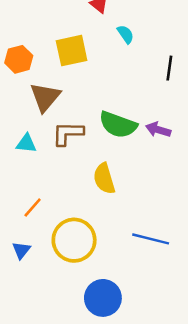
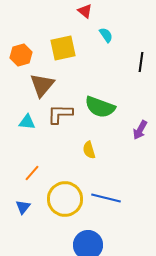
purple arrow: (158, 130) -> (140, 130), moved, turned -78
yellow semicircle: (104, 179) -> (89, 150), size x0.7
blue line: (151, 239) -> (106, 198), moved

